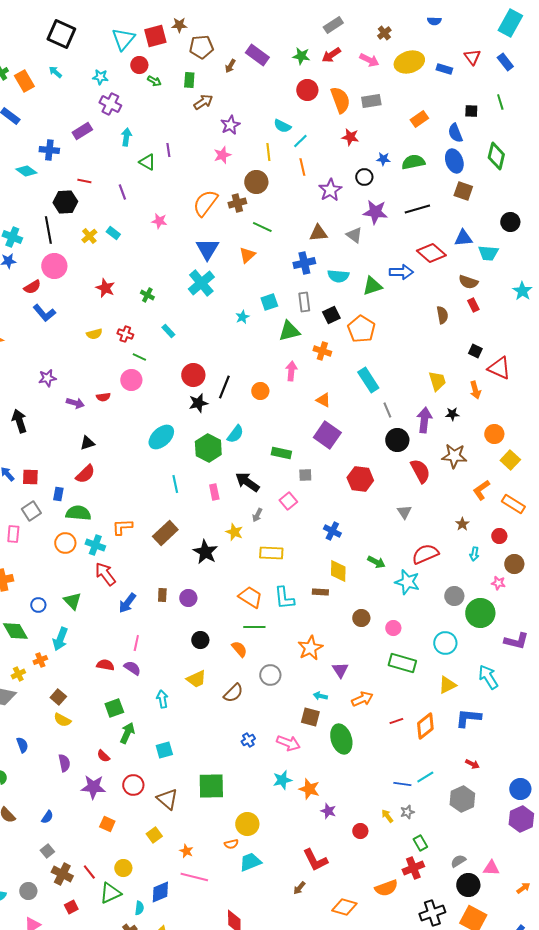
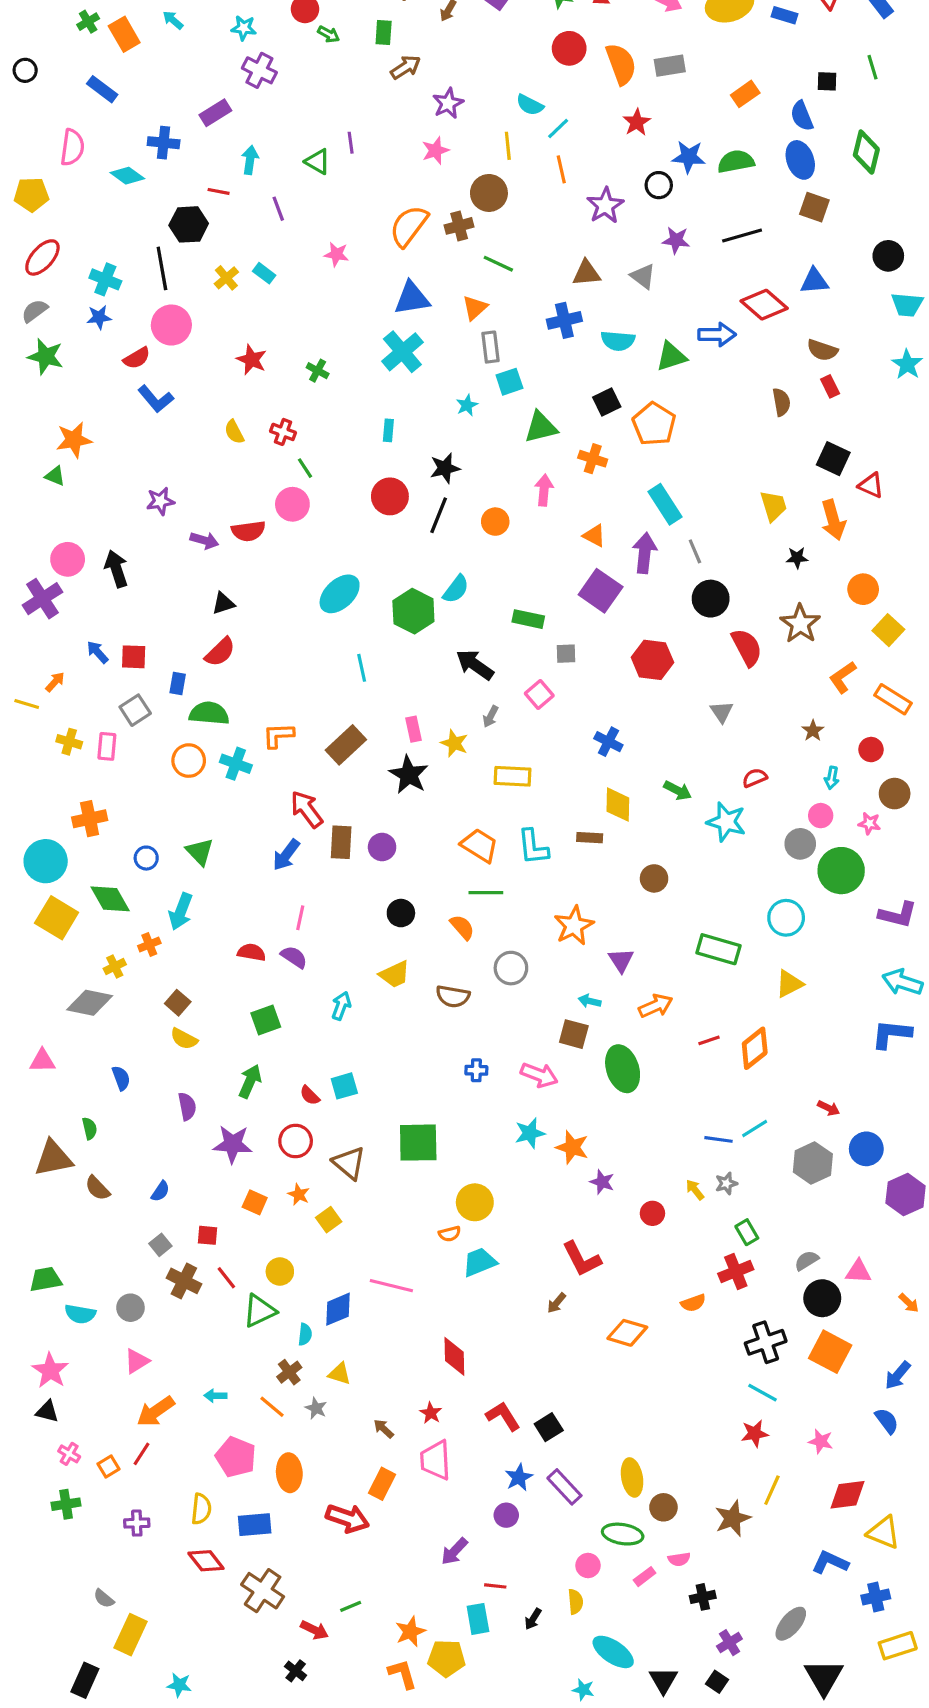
cyan arrow: (126, 137) -> (250, 160), moved
red star: (350, 137) -> (637, 122), turned 30
blue star: (383, 159) -> (689, 157), size x1.5
purple star: (375, 212) -> (676, 240), size x0.7
blue triangle: (207, 249) -> (412, 298), turned 50
cyan trapezoid: (488, 253) -> (907, 305), moved
gray rectangle: (304, 302) -> (491, 347), moved
cyan rectangle: (168, 331) -> (388, 430), moved, turned 48
yellow semicircle: (94, 334) -> (234, 432), turned 77
black square: (475, 351) -> (833, 459), size x1.5
green line: (139, 357) -> (305, 468), turned 32
red triangle: (499, 368) -> (871, 485), size x0.7
orange arrow: (475, 390) -> (833, 520), size x1.4
red semicircle: (103, 397) -> (248, 531), size x1.5
black star: (198, 403) -> (445, 468), moved
purple arrow: (424, 420) -> (645, 553), moved
brown star: (454, 456) -> (800, 624), turned 30
pink rectangle: (214, 492) -> (413, 729), moved
red semicircle: (425, 554) -> (755, 778), size x0.6
red arrow: (105, 574) -> (307, 809), moved
brown rectangle: (162, 595) -> (341, 842), size x1.5
pink circle: (393, 628) -> (821, 816), moved
cyan arrow: (488, 677) -> (902, 982), moved, turned -40
brown semicircle: (233, 693) -> (453, 996), turned 55
cyan arrow: (162, 699) -> (341, 1006), turned 30
blue L-shape: (468, 718) -> (891, 1034), moved
green arrow: (127, 733) -> (250, 1081), moved
blue cross: (248, 740) -> (476, 1070), turned 32
red semicircle: (103, 756) -> (310, 1095), moved
blue circle: (520, 789) -> (866, 1149), moved
orange star: (186, 851) -> (299, 1194), moved
orange semicircle: (386, 888) -> (693, 1303), size x0.7
orange arrow: (523, 888) -> (909, 1303), turned 80
red square: (71, 907) -> (208, 1235), moved, turned 32

